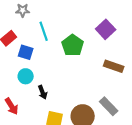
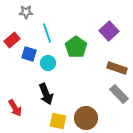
cyan circle: (26, 76) -> (48, 63), moved
black arrow: (43, 92) -> (46, 94), size x1.5
gray rectangle: (109, 106) -> (119, 94), moved

